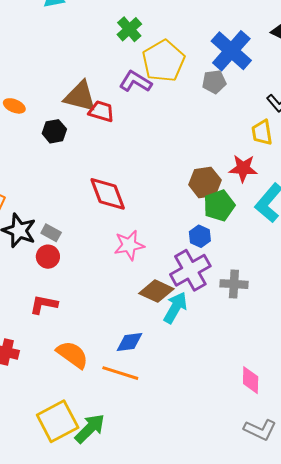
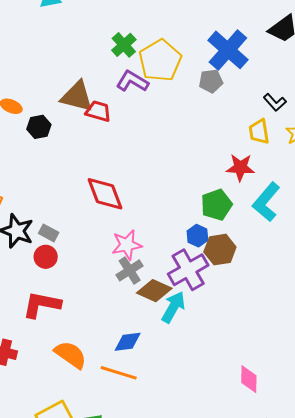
green cross: (129, 29) -> (124, 45), moved
black hexagon: (54, 131) -> (39, 127), moved
brown hexagon: (205, 182) -> (220, 250), moved
gray cross: (234, 284) -> (130, 270), moved, turned -36
red L-shape: (44, 304) -> (42, 305), size x1.4

